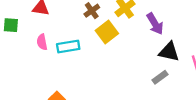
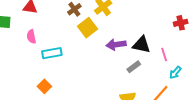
purple arrow: (155, 24) -> (116, 45), moved, turned 114
cyan rectangle: (68, 46) -> (52, 53), moved

